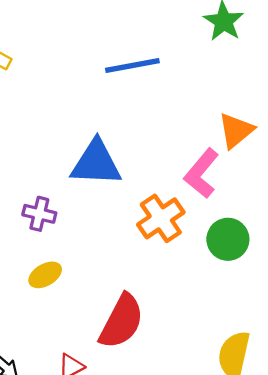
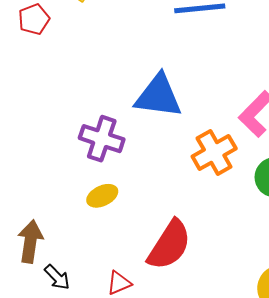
purple cross: (39, 214) -> (102, 139), size x1.4

